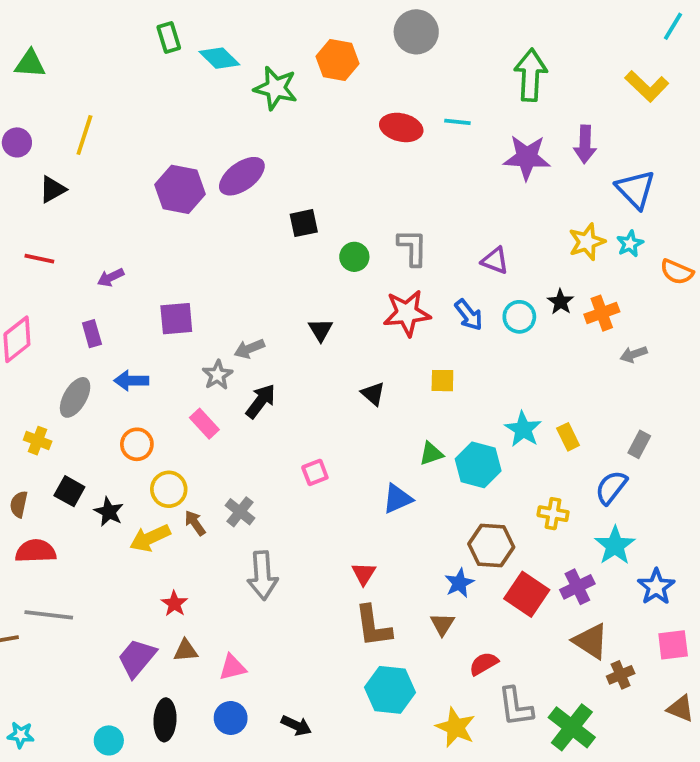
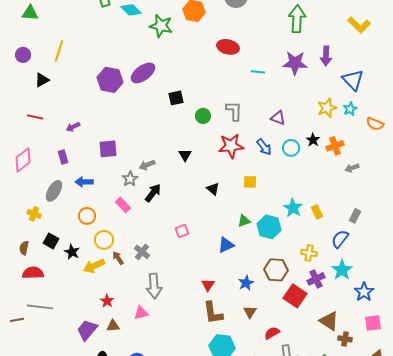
cyan line: (457, 122) -> (258, 72), moved
blue star: (459, 583) -> (246, 283), moved
purple cross: (577, 587) -> (316, 279), moved
pink triangle: (233, 667) -> (141, 313), moved
brown cross: (621, 675) -> (345, 339), turned 32

